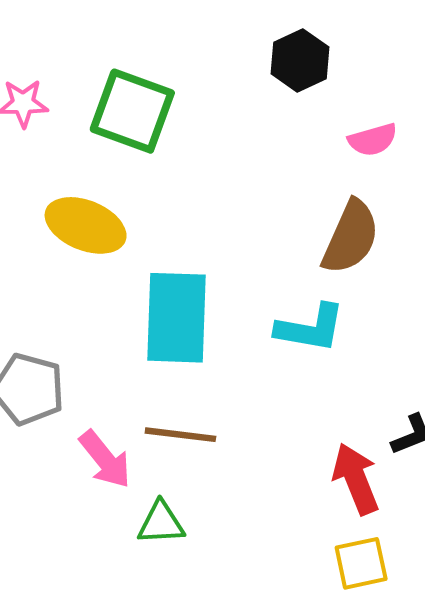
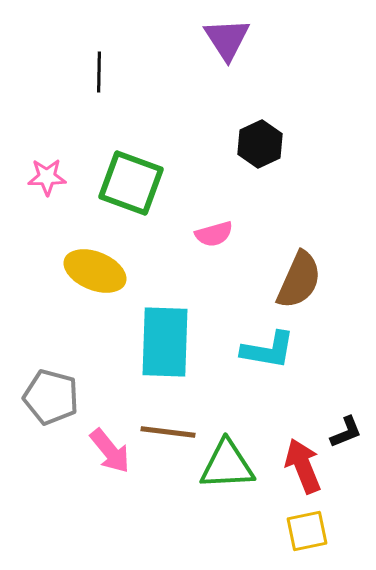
pink semicircle: (373, 140) -> (214, 234), moved
green triangle: (161, 523) -> (227, 465), moved, size x1.5

